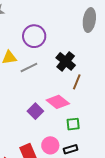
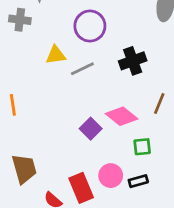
black cross: (66, 61) -> (133, 61), turned 30
brown line: (77, 82) -> (159, 103), moved

